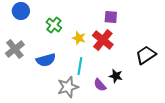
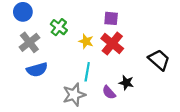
purple square: (111, 17) -> (111, 18), moved
gray cross: (15, 49) -> (29, 42), moved
black trapezoid: (146, 55) -> (159, 60), turned 75
blue semicircle: (46, 60) -> (37, 70), moved

